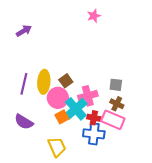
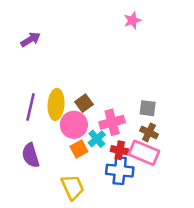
pink star: (94, 16) -> (132, 20), moved
cyan cross: (76, 109) -> (97, 139), size x0.6
purple semicircle: (24, 122) -> (31, 155), turned 42

